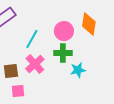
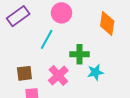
pink circle: (64, 31) -> (62, 13), moved
pink cross: (35, 64) -> (58, 75), moved

